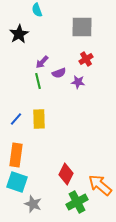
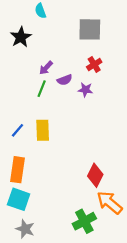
green line: (38, 81) -> (42, 89), turned 35
red diamond: (66, 174) -> (95, 175), moved
gray star: (33, 204) -> (25, 229), moved

